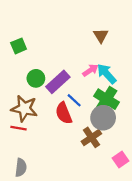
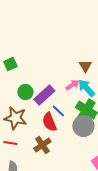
brown triangle: (101, 36) -> (85, 66), moved
red line: (19, 128) -> (10, 143), moved
brown cross: (91, 137) -> (42, 145), moved

